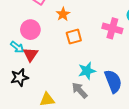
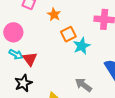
pink circle: (30, 30) -> (13, 32), moved
cyan star: (87, 71) -> (82, 46), moved

